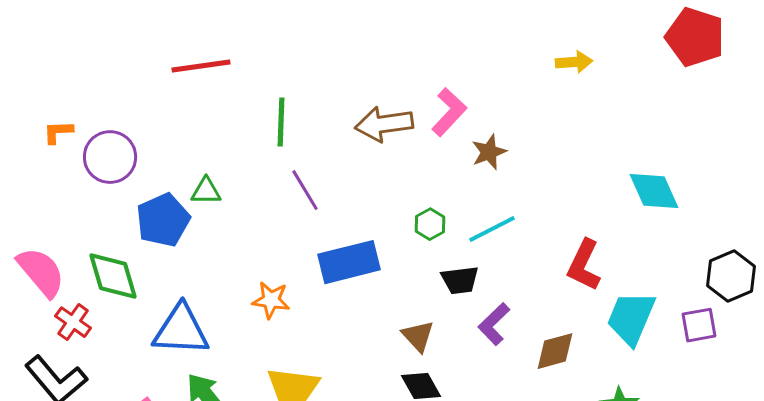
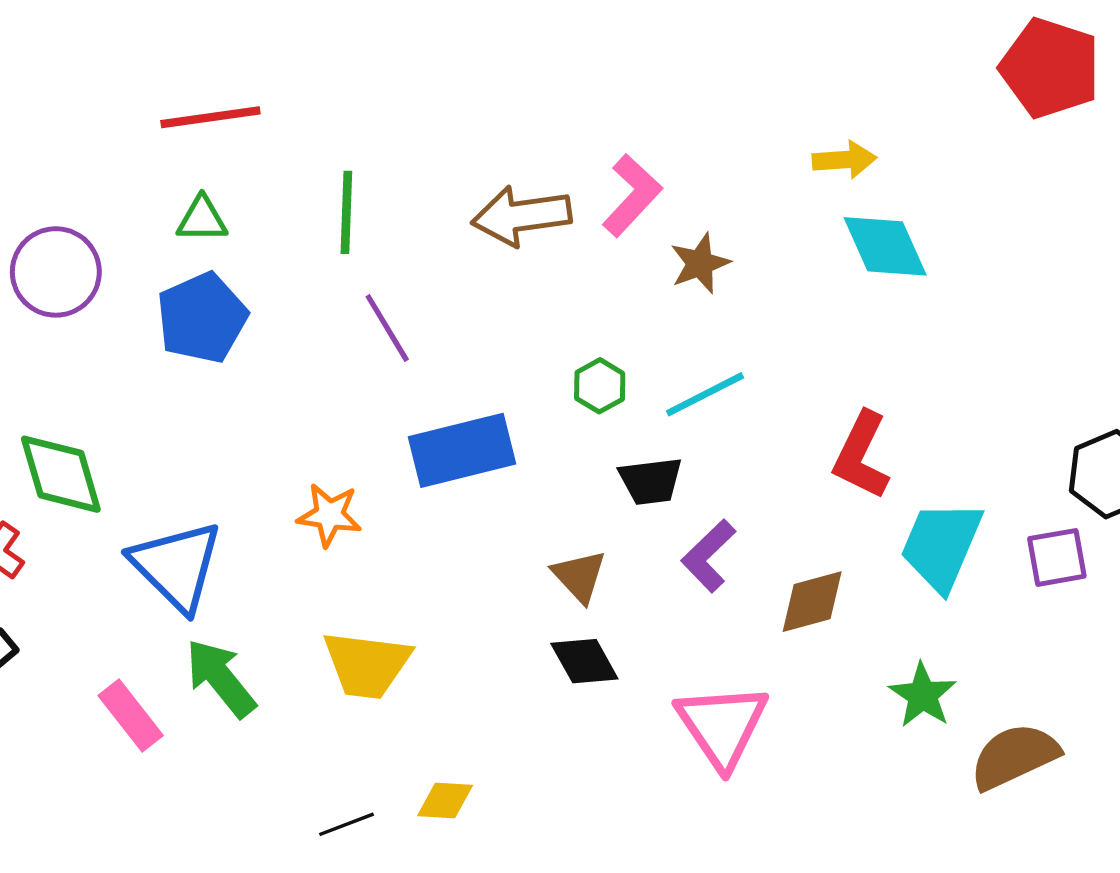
yellow arrow: (574, 62) -> (844, 160), moved
green triangle: (206, 191) -> (202, 219), moved
cyan diamond: (654, 191) -> (885, 246), moved
blue pentagon: (163, 220) -> (202, 318), moved
blue triangle: (181, 330) -> (176, 566), turned 42

